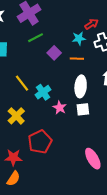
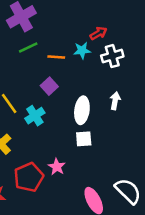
purple square: (54, 53) -> (49, 86), moved
orange line: (77, 59) -> (56, 57), moved
pink star: (60, 108) -> (57, 167), moved

